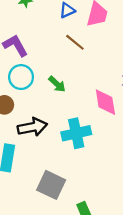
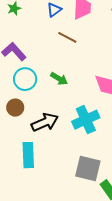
gray square: (51, 185) -> (88, 169), moved

